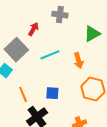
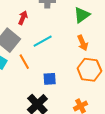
orange arrow: (79, 61) -> (83, 43), moved
orange line: (23, 94) -> (24, 62), moved

